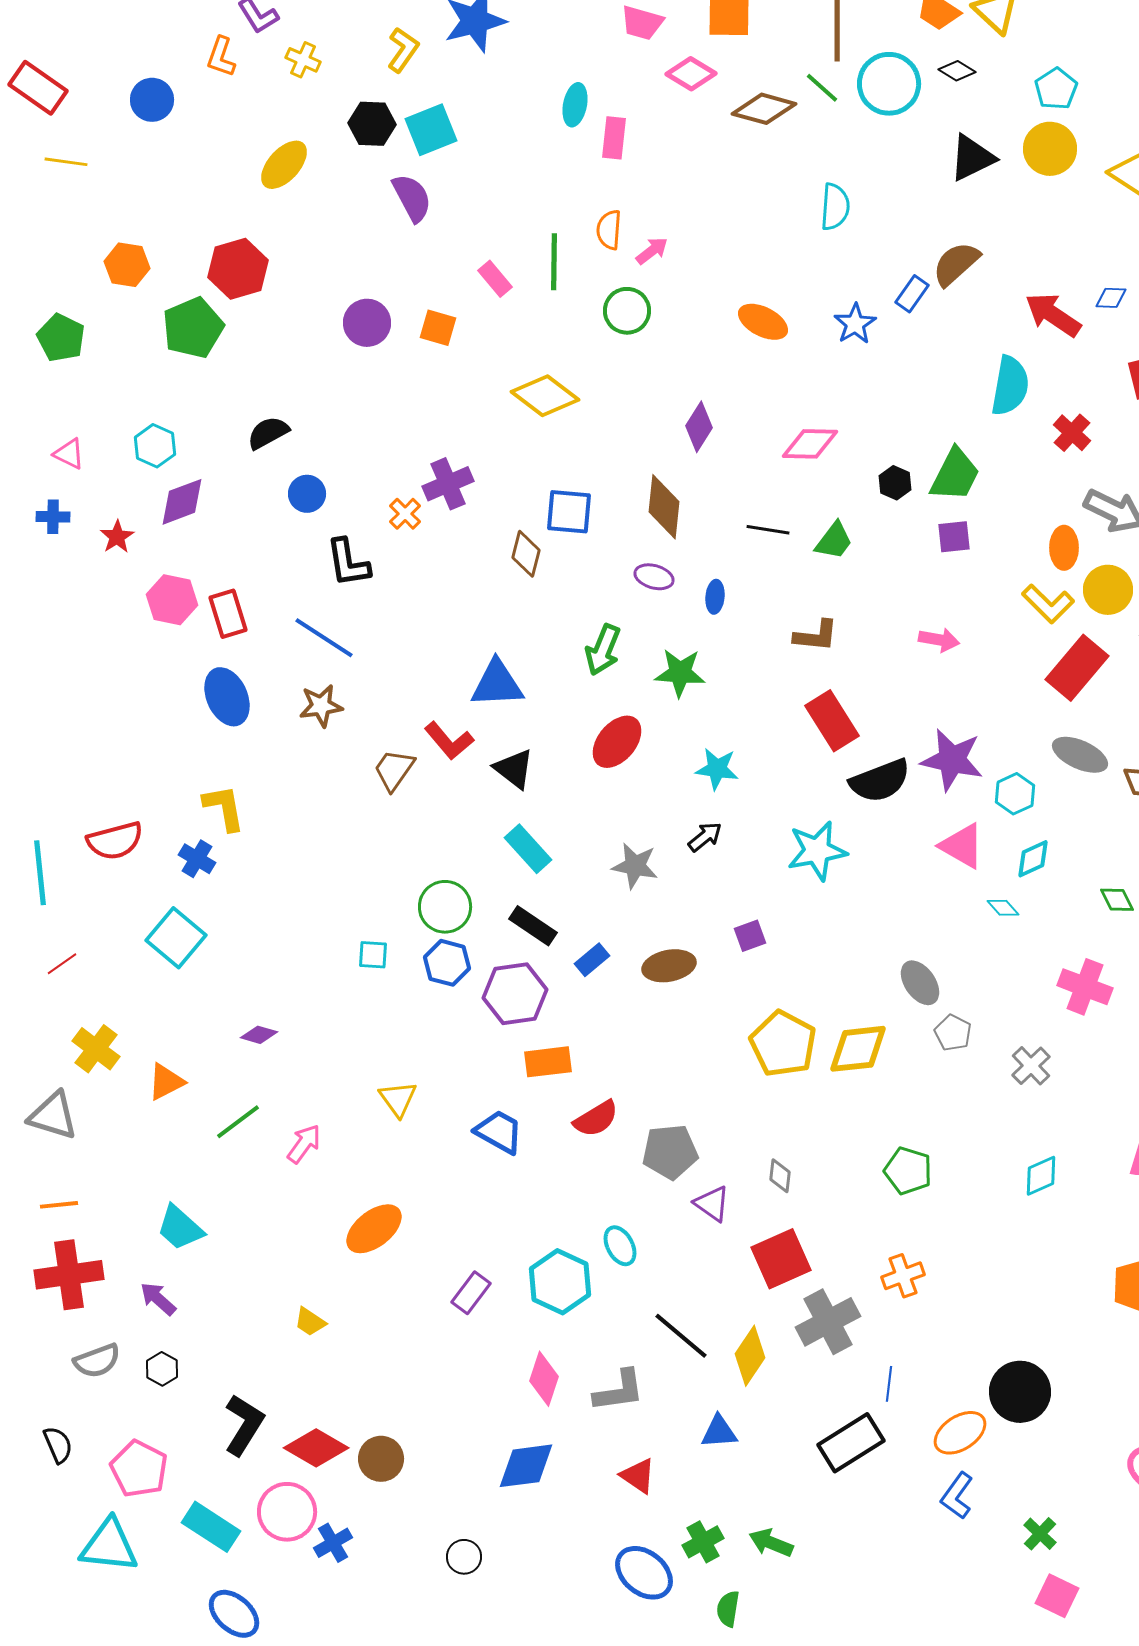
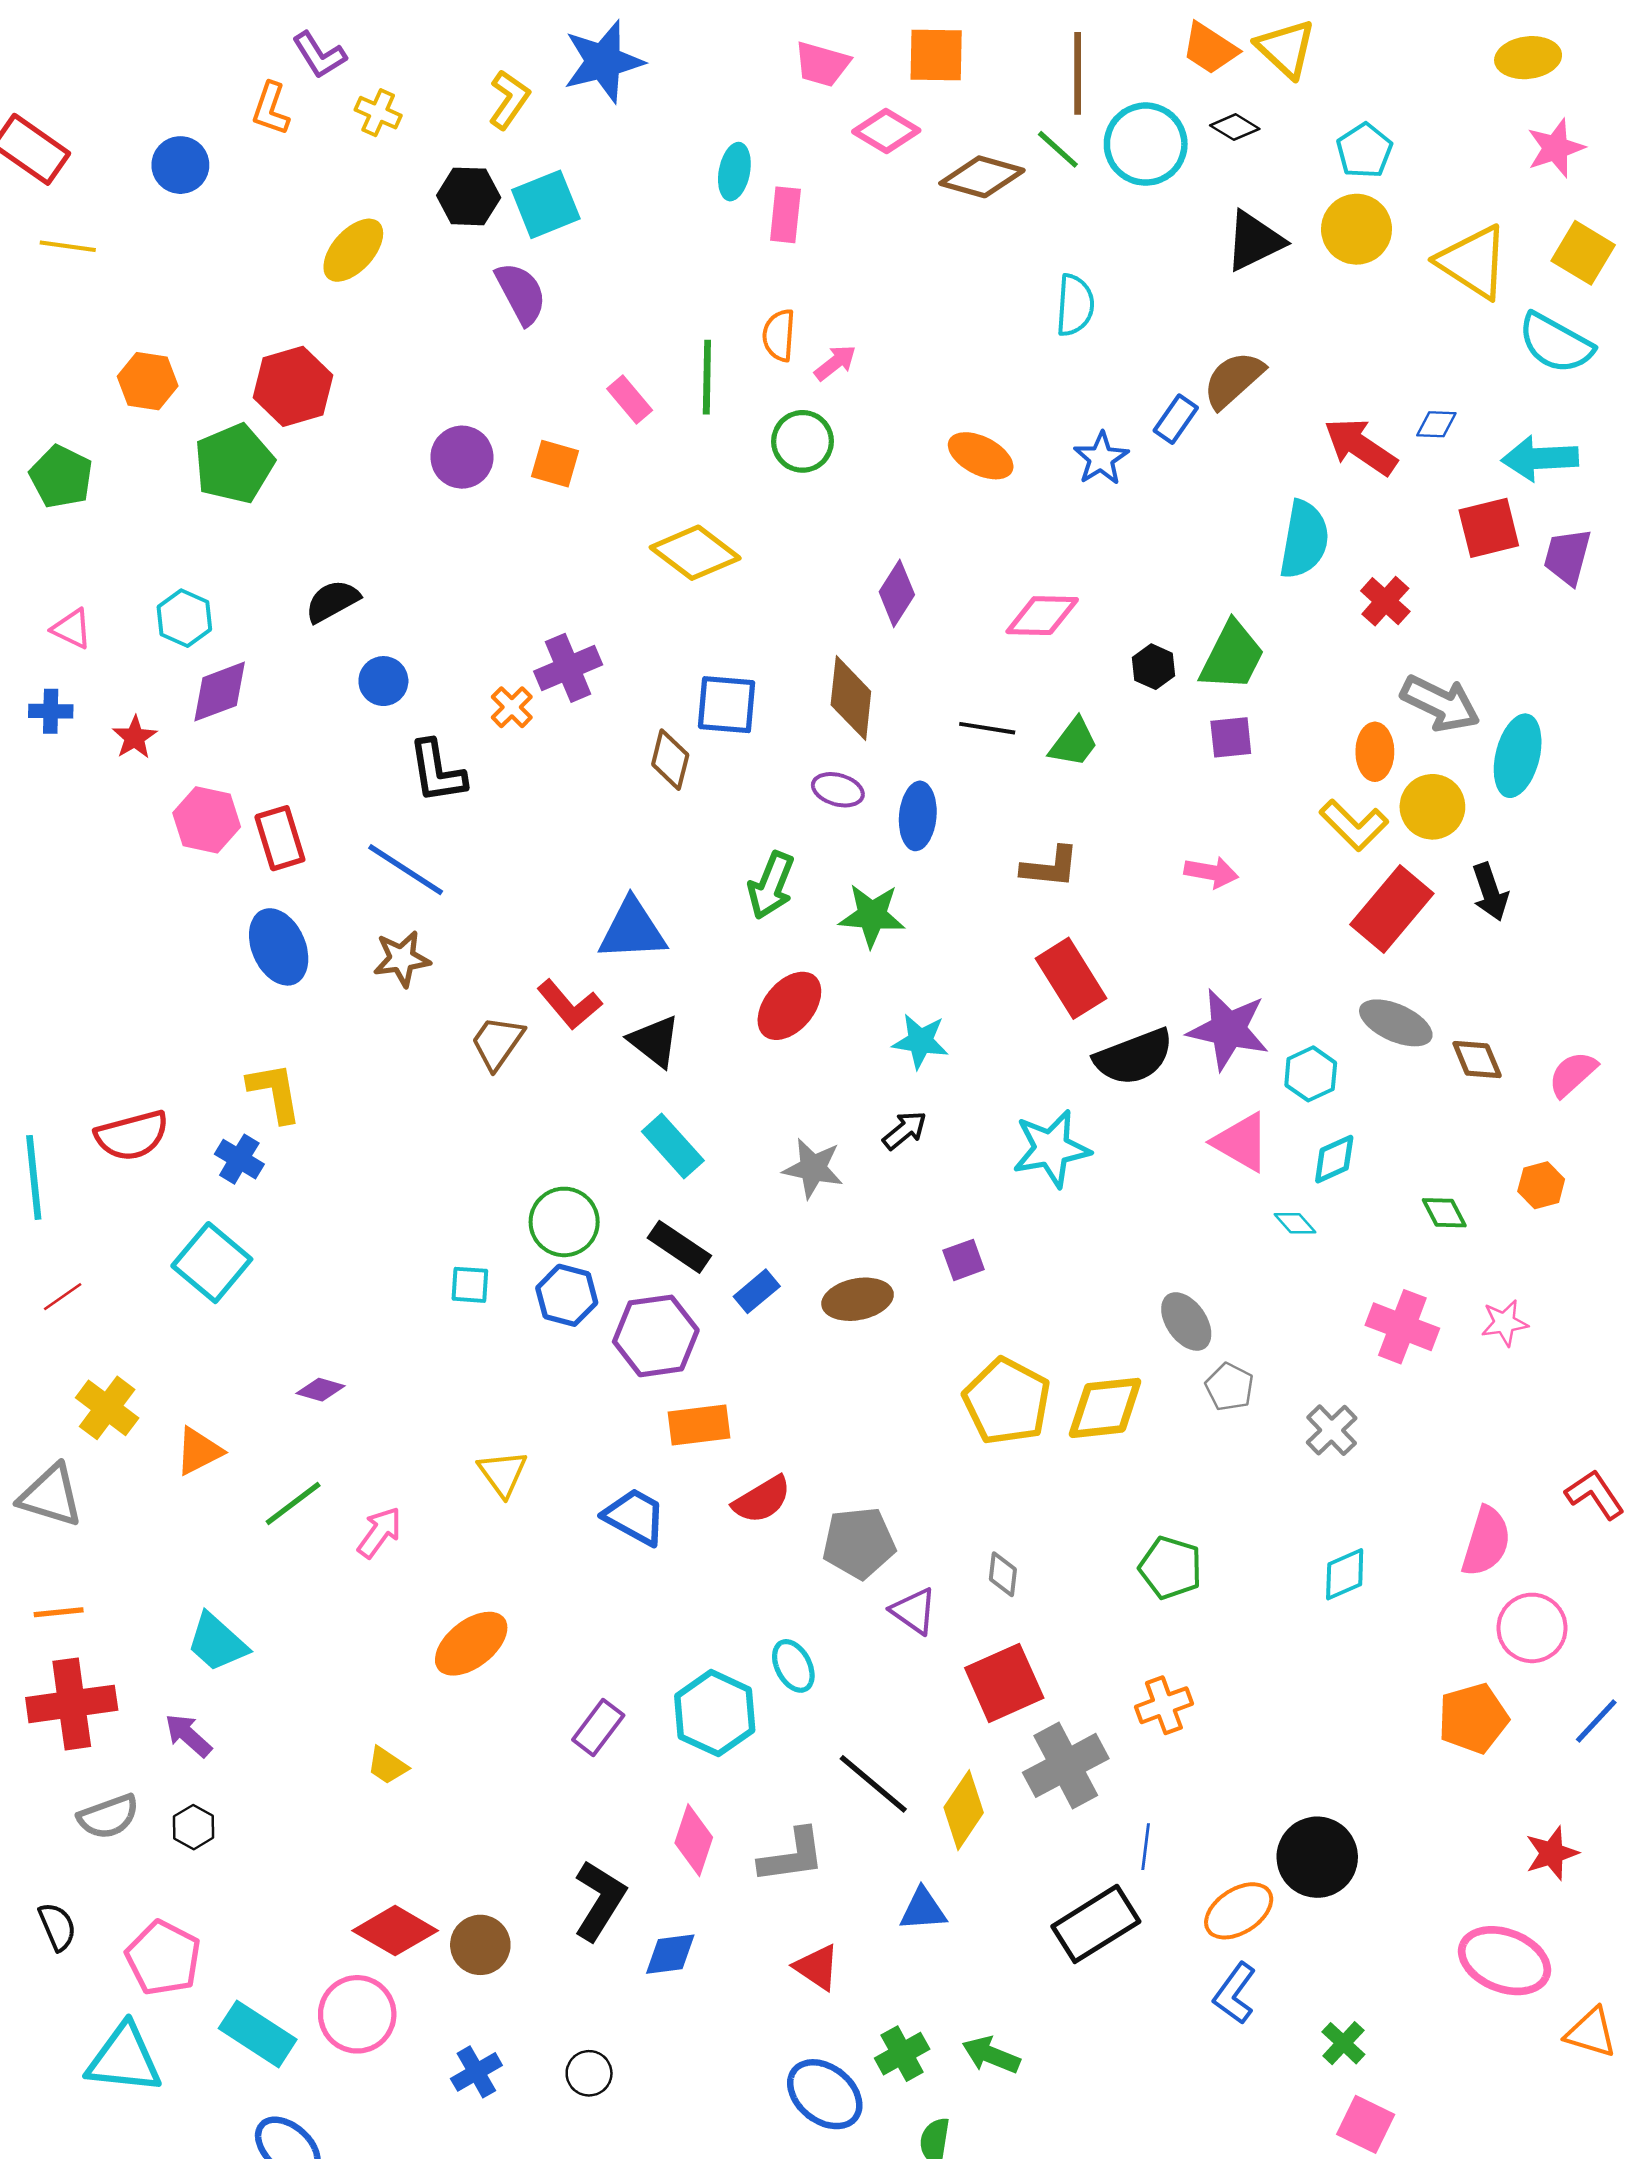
blue ellipse: (715, 597) -> (918, 816), size x1.5
black L-shape: (244, 1425) -> (600, 1900), moved
blue diamond: (526, 1466) -> (670, 1954), size x0.7
blue cross: (333, 1543) -> (476, 2072), moved

